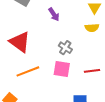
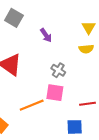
orange line: (28, 71) -> (32, 105), moved
red line: (92, 71) -> (87, 104), moved

